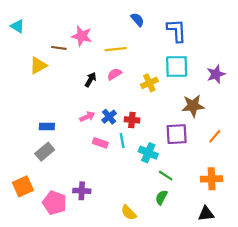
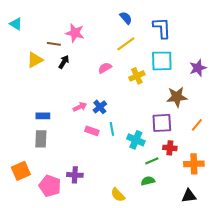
yellow line: (116, 49) -> (126, 44), moved, turned -30
black arrow: (90, 80) -> (64, 62), moved
red cross: (132, 120) -> (170, 148), moved
gray rectangle: (45, 152) -> (41, 139), turned -48
green line: (166, 176) -> (152, 161), turned -56
green semicircle: (161, 197) -> (148, 181), turned 48

